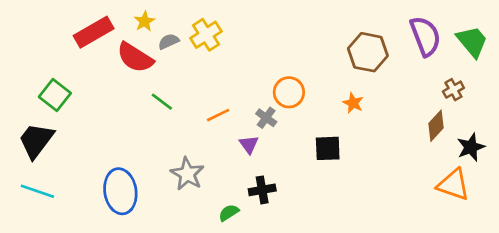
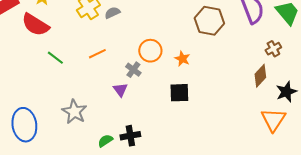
gray semicircle: (169, 41) -> (112, 13), moved
orange star: (353, 103) -> (182, 59), moved
orange line: (218, 115) -> (97, 54), moved
orange triangle: (453, 185) -> (273, 120), turned 44
black cross: (262, 190) -> (130, 136), moved

